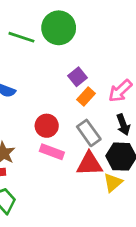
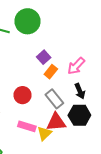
pink rectangle: (52, 152) -> (27, 126), moved
yellow triangle: (113, 183) -> (44, 133), moved

